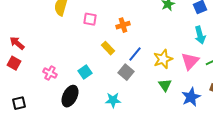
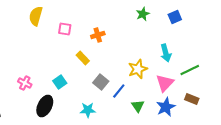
cyan arrow: (200, 35) -> (166, 53), moved
blue line: (135, 54) -> (119, 91), moved
pink triangle: (190, 61) -> (165, 83), moved
green triangle: (165, 85) -> (138, 106), moved

